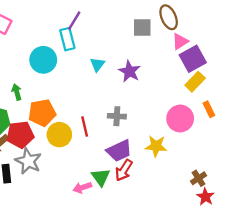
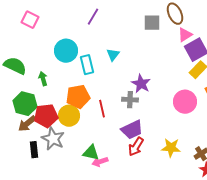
cyan rectangle: (67, 39) -> (87, 65), moved
purple star: (130, 71) -> (141, 84), moved
orange pentagon: (42, 113) -> (78, 97), moved
yellow circle: (59, 135) -> (69, 116), moved
yellow star: (156, 146) -> (171, 148), moved
green triangle: (101, 177) -> (91, 153), moved, turned -42

